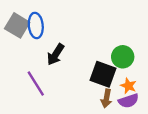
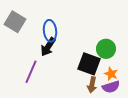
blue ellipse: (36, 25) -> (50, 31), moved
purple line: (36, 83) -> (31, 72), turned 55

